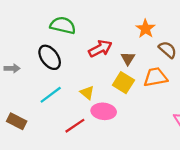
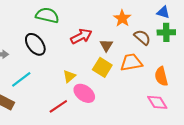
yellow triangle: (87, 93) -> (69, 76), turned 40
cyan line: (51, 95) -> (21, 79), moved
pink ellipse: (104, 111) -> (84, 93), turned 30

